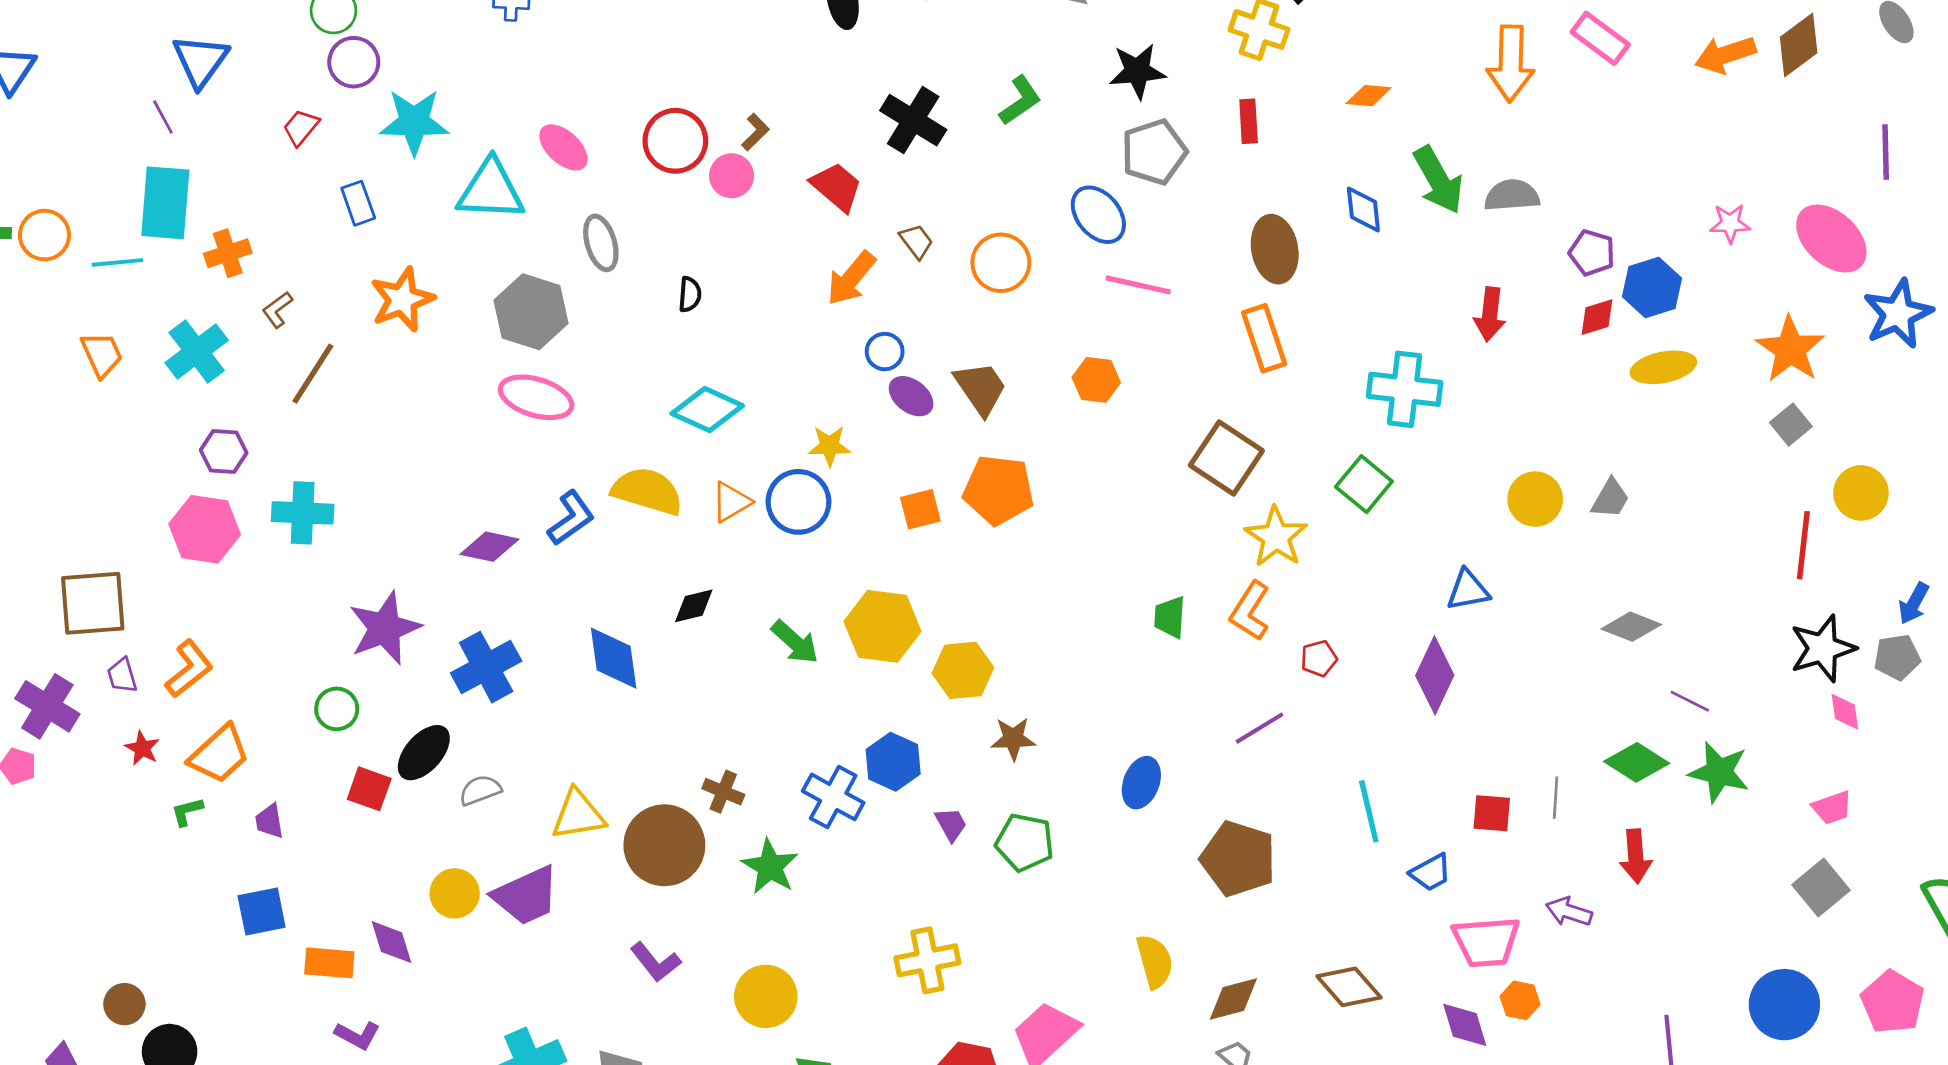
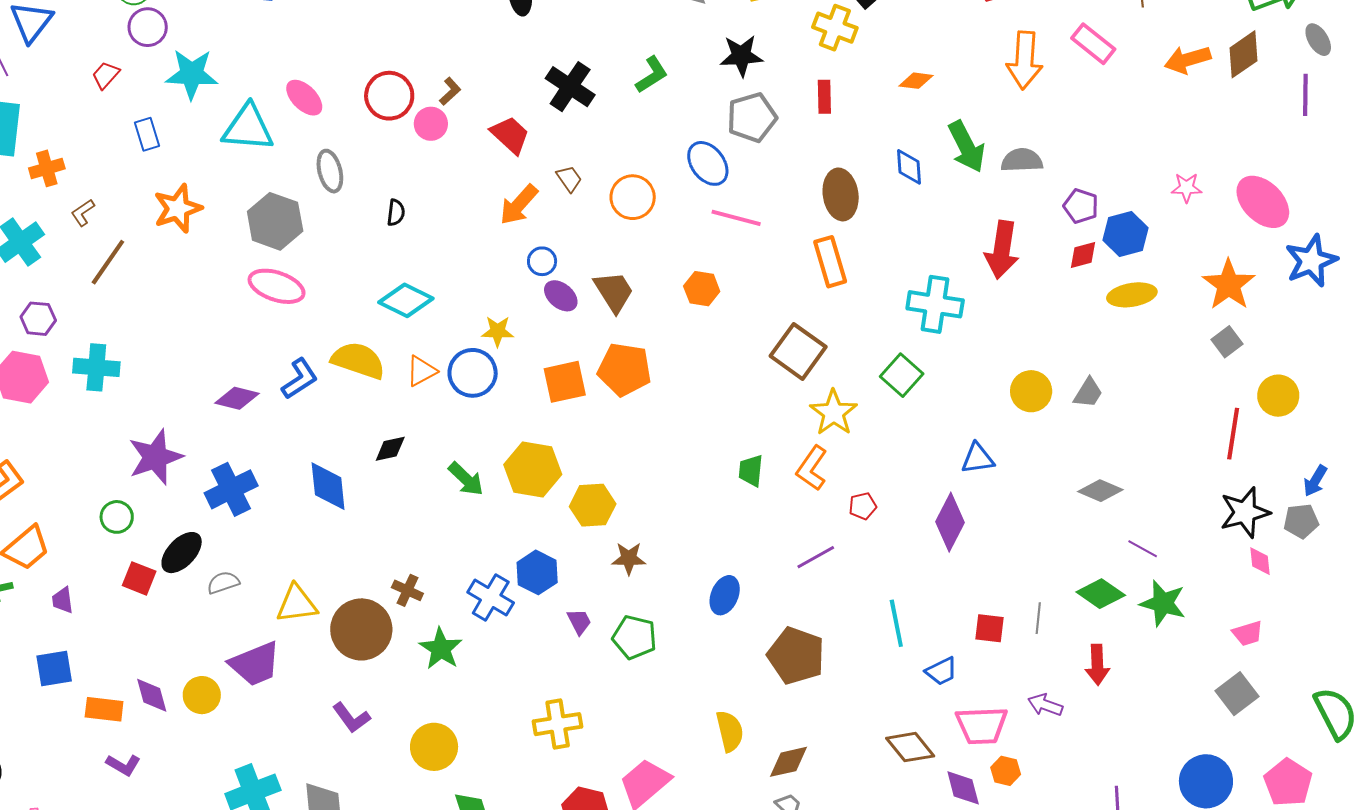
purple line: (1886, 152) -> (1305, 95), moved
red arrow: (1490, 314) -> (1002, 250), size x1.4
orange square: (920, 509) -> (565, 382), size x1.4
yellow circle: (455, 893) -> (202, 695), moved
brown diamond: (1349, 987) -> (910, 747), moved

